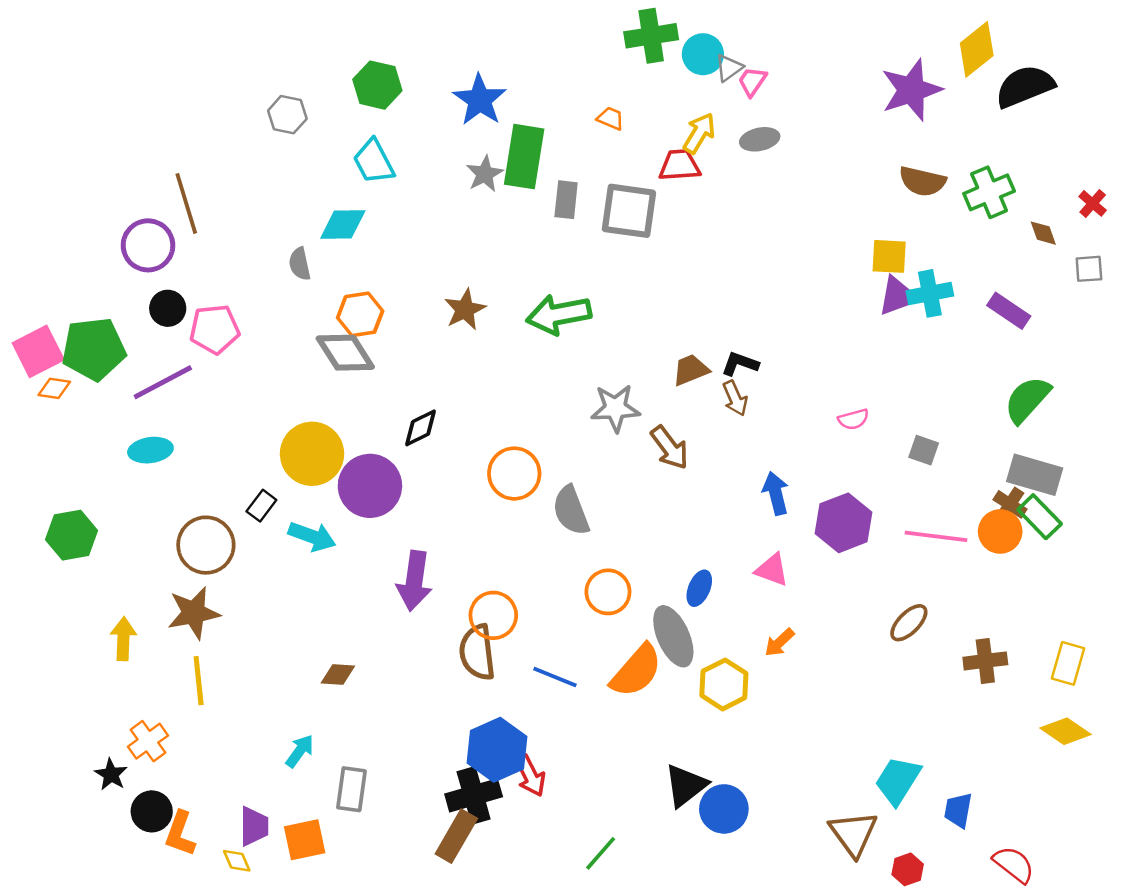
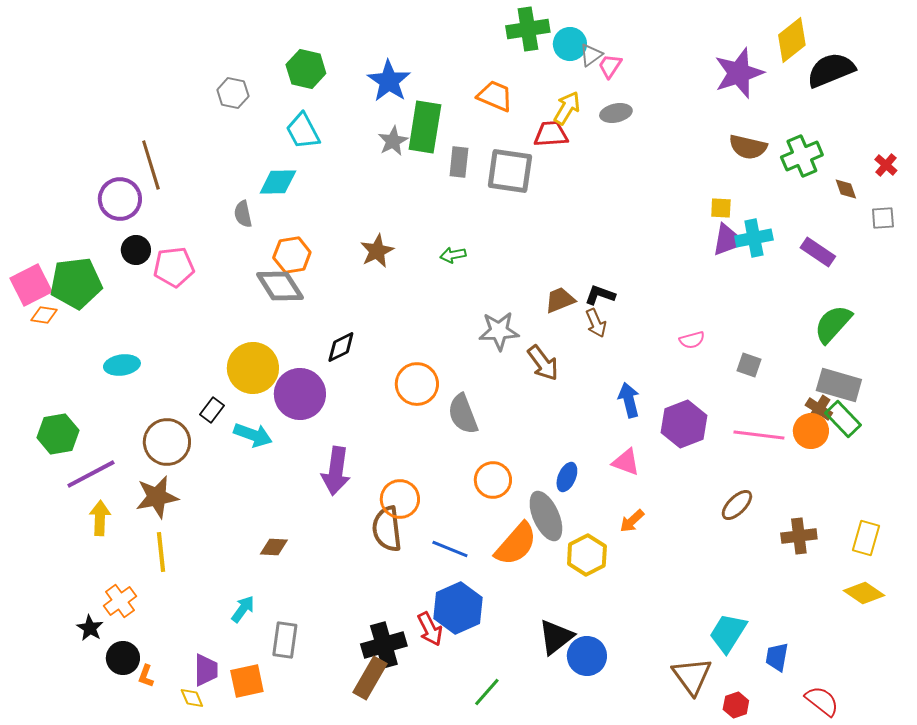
orange trapezoid: (610, 118) -> (495, 96), size x1.6
yellow square: (889, 256) -> (721, 208), size x0.7
green arrow: (559, 314) -> (453, 255), size x0.5
purple line: (163, 382) -> (91, 474), moved
blue hexagon: (497, 750) -> (458, 608), moved
orange L-shape: (180, 834) -> (146, 676), size x0.6

